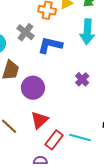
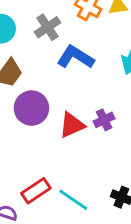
red triangle: (39, 120) -> (72, 125), moved

